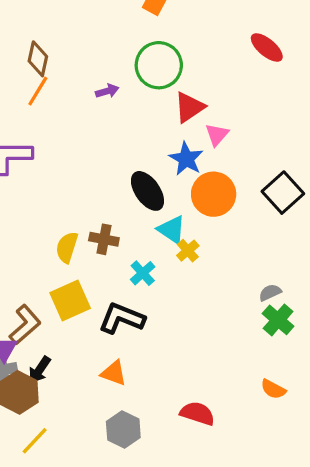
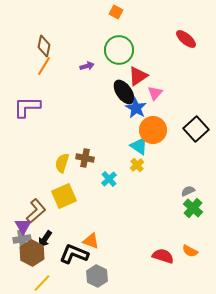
black ellipse: (147, 191) -> (124, 92), moved
cyan triangle: (172, 230) -> (139, 146), moved
black L-shape: (122, 318) -> (74, 254), moved
red semicircle: (197, 413) -> (163, 256), moved

